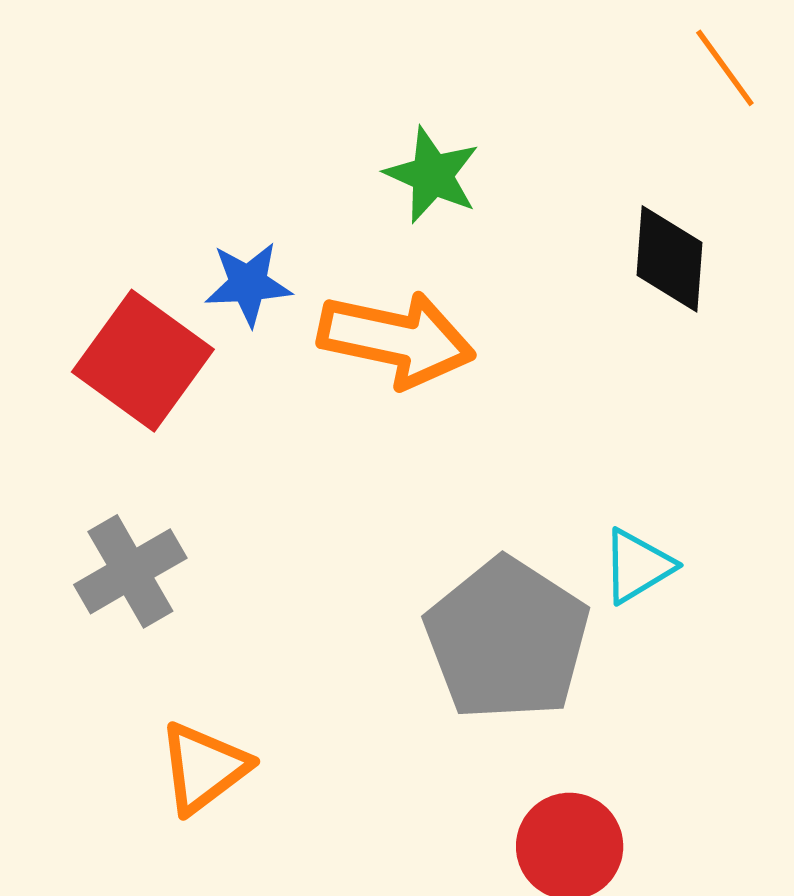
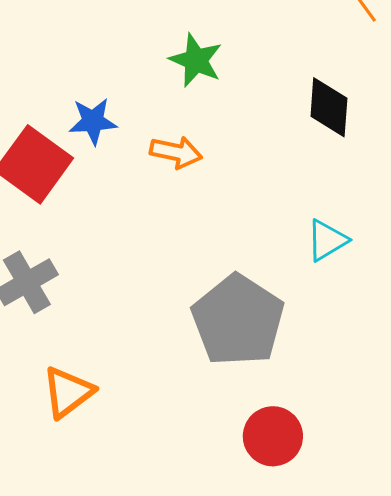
orange arrow: (396, 339) -> (176, 152), size x0.6
cyan triangle: (637, 566) -> (327, 240), moved

